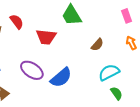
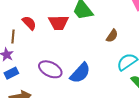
red trapezoid: (46, 37) -> (58, 23), moved

